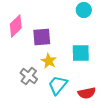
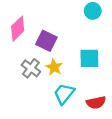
purple square: (42, 37) -> (46, 41), turned 30
gray cross: (29, 76) -> (31, 68), moved

